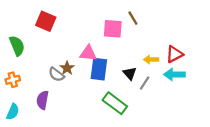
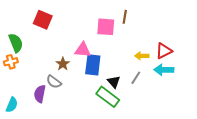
brown line: (133, 18) -> (125, 17), turned 40
black triangle: (130, 73) -> (114, 82), moved
gray semicircle: (56, 74) -> (54, 82), moved
orange cross: (13, 80) -> (11, 62), moved

